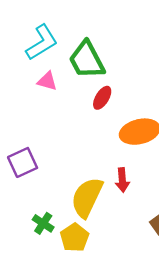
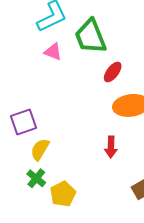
red ellipse: (102, 98) -> (113, 72), moved
yellow semicircle: (87, 197) -> (40, 149), moved, size x0.6

